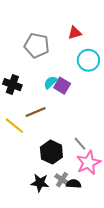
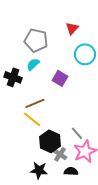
red triangle: (75, 33) -> (72, 28), turned -32
cyan semicircle: (50, 82) -> (33, 64), moved
yellow line: (14, 126) -> (32, 119), moved
gray cross: (62, 180) -> (60, 154), moved

